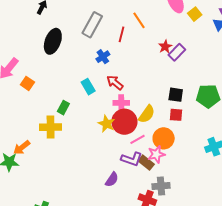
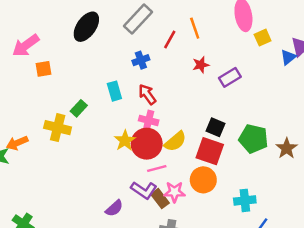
red star: (165, 47) -> (201, 65), moved
orange square: (27, 83) -> (43, 69), turned 32
red square: (176, 115) -> (210, 151), size x1.6
orange circle: (164, 138) -> (203, 180), moved

